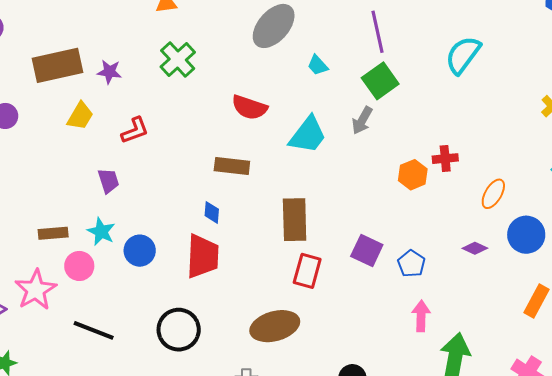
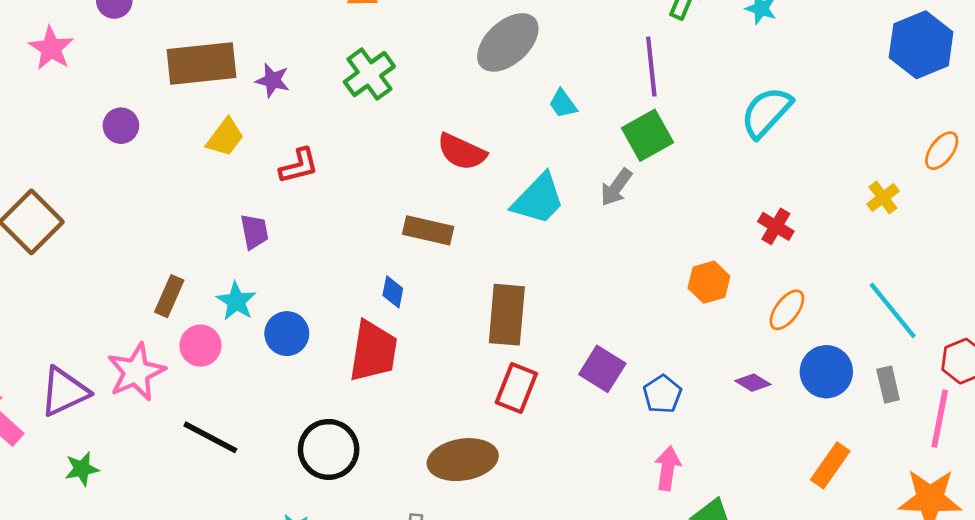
red cross: (445, 159) -> (776, 226), moved, turned 30
orange hexagon: (413, 175) -> (709, 282), moved
brown rectangle: (53, 233) -> (169, 296), turned -68

